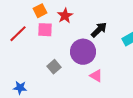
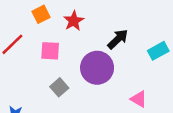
pink square: (45, 30) -> (50, 51), moved
pink triangle: (96, 76) -> (139, 99), moved

